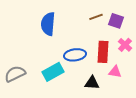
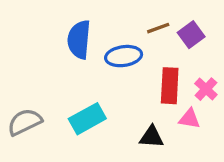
purple square: (116, 21) -> (191, 35), turned 35
pink cross: (125, 45) -> (206, 89), moved
blue ellipse: (75, 55) -> (124, 56), moved

